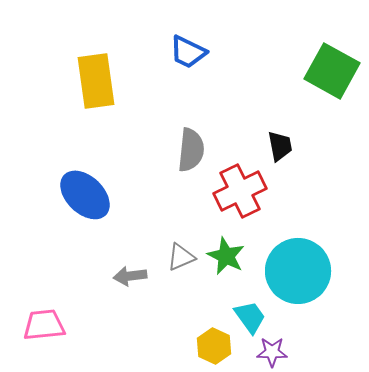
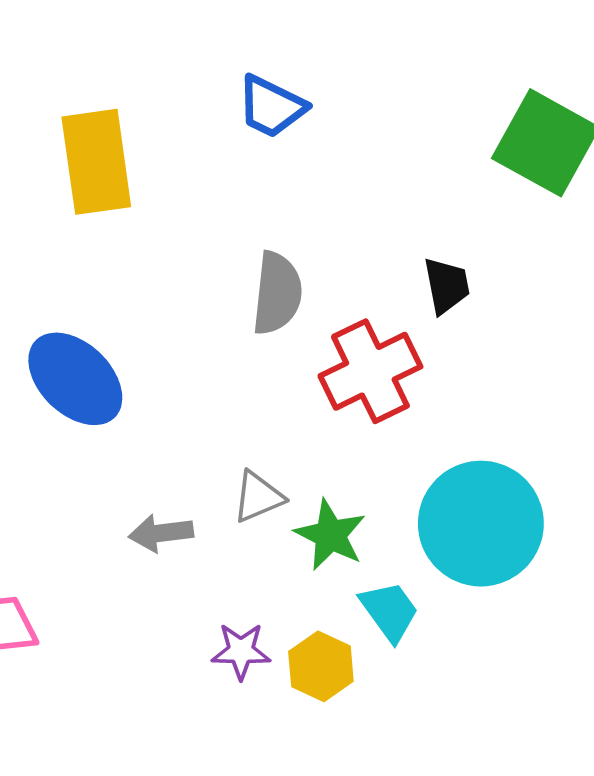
green star: (226, 256) -> (330, 535), moved
purple star: (272, 352) -> (241, 651), moved

